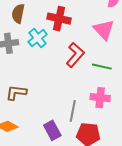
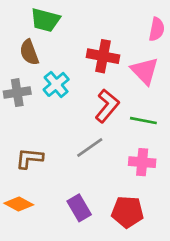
brown semicircle: (18, 14) -> (29, 52), turned -30
red cross: (59, 19) -> (103, 56), moved
gray line: (73, 111) -> (90, 147), moved, turned 45

